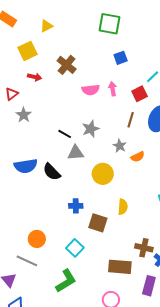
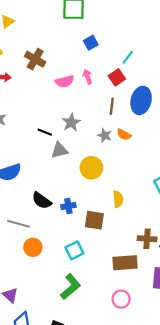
orange semicircle: (138, 157) -> (124, 135), moved, turned 64
black semicircle: (52, 172) -> (42, 201), moved
cyan square: (75, 248) -> (74, 250), turned 30
gray line: (27, 261) -> (18, 224), moved

